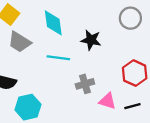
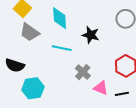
gray cross: (85, 84) -> (83, 72), turned -35

